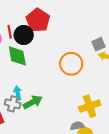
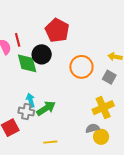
red pentagon: (38, 20) -> (57, 30), moved
black circle: (24, 35) -> (42, 54), moved
gray square: (99, 44) -> (109, 77), moved, turned -32

